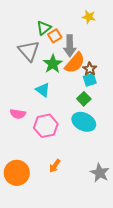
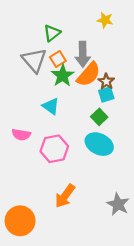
orange square: (55, 36) -> (58, 59), moved
orange arrow: (55, 166) -> (65, 196), size x1.5
orange circle: (17, 173) -> (20, 221), moved

